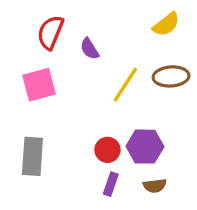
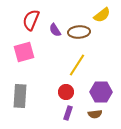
brown ellipse: (171, 76) -> (79, 32), moved
yellow line: (125, 85) -> (77, 65), moved
purple hexagon: (145, 147) -> (101, 92), moved

